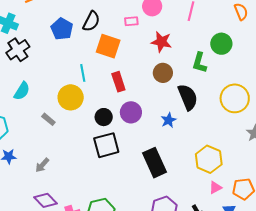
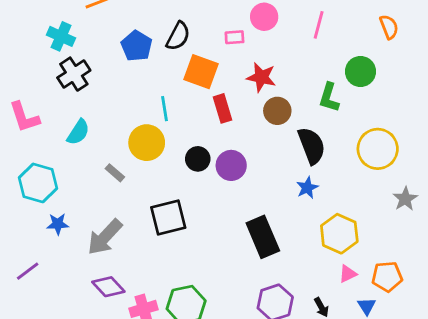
red star: (161, 42) -> (261, 77), moved
red rectangle: (118, 82) -> (222, 108), moved
black circle: (104, 117) -> (198, 159), moved
blue star: (169, 120) -> (307, 188), moved
black square: (106, 145) -> (168, 218), moved
gray arrow: (42, 165) -> (105, 237), size x1.8

